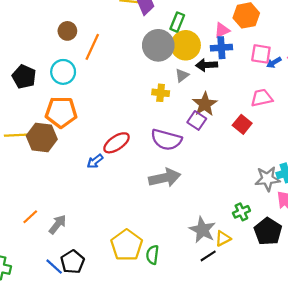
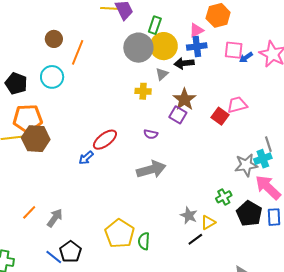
pink trapezoid: (262, 98) -> (237, 105), moved
orange pentagon: (61, 112) -> (28, 119), moved
purple semicircle: (166, 140) -> (151, 134), size x0.5
gray star: (202, 230) -> (189, 215), size x0.7

